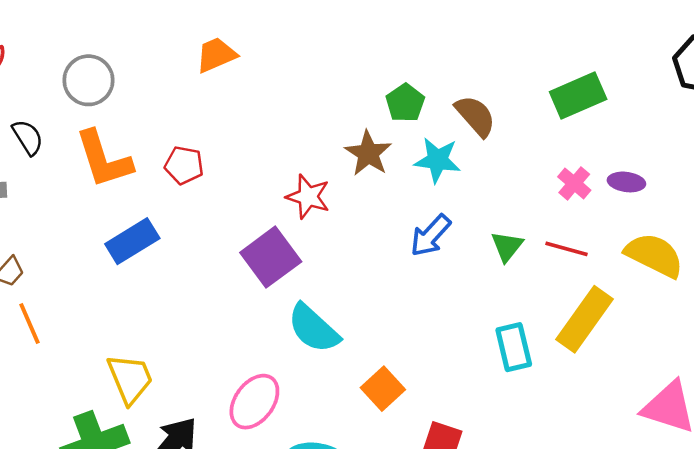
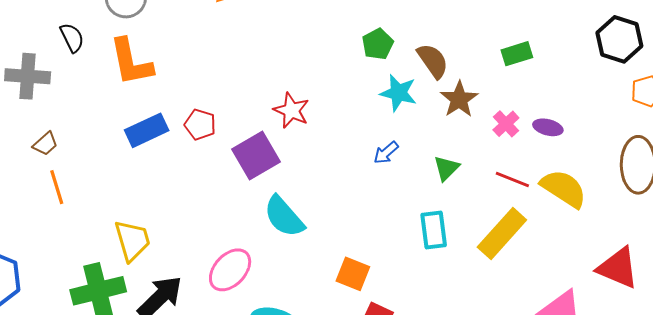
green rectangle: (578, 95) -> (517, 54), size x0.7
brown star: (368, 153) -> (459, 99), moved
red pentagon: (184, 165) -> (200, 125), moved
blue arrow: (430, 235) -> (386, 153), size x0.7
red line: (566, 249) -> (512, 179), moved
cyan rectangle: (514, 347) -> (434, 230), moved
orange square: (383, 389) -> (353, 274), moved, turned -32

